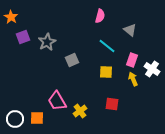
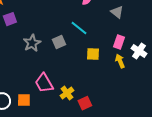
gray star: (47, 42) -> (32, 43), moved
cyan line: (107, 46) -> (79, 28), moved
red square: (112, 104) -> (85, 103), moved, turned -32

